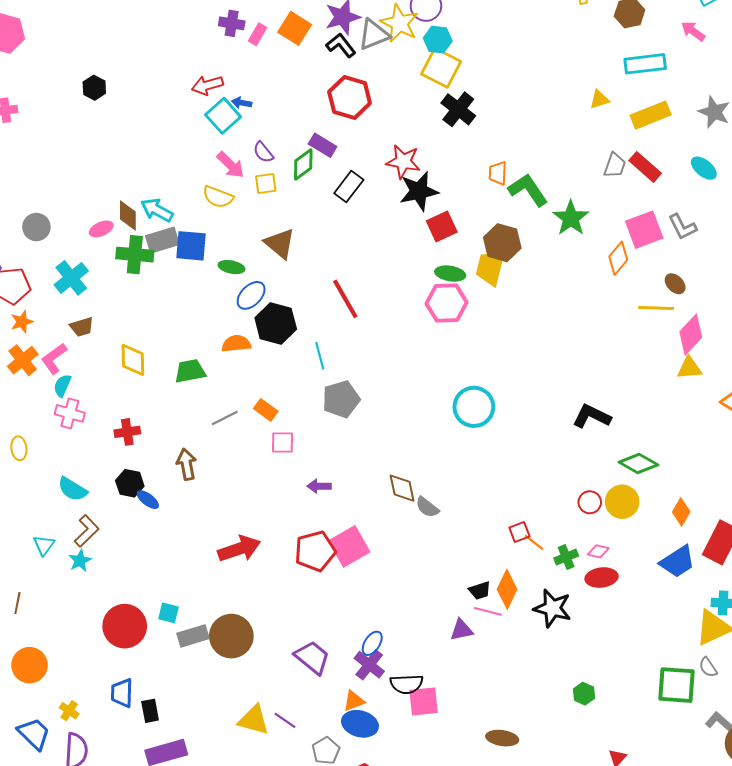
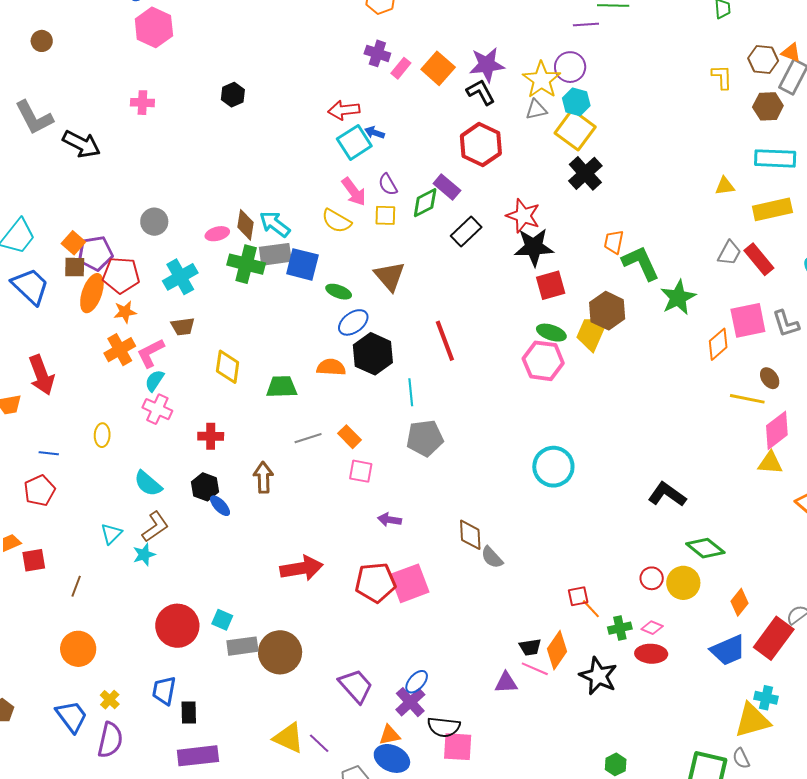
gray triangle: (374, 35) -> (536, 109), moved, size x0.7

